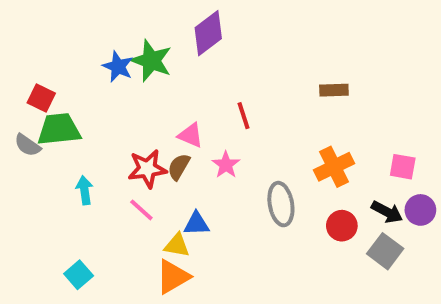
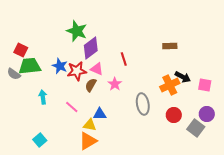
purple diamond: (208, 33) -> (91, 48), moved
blue star: (118, 67) -> (60, 66), moved
red star: (147, 169) -> (77, 71), moved
purple circle: (420, 210) -> (207, 114), moved
black arrow: (387, 212) -> (183, 77), moved

